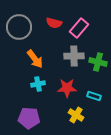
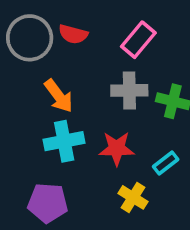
red semicircle: (54, 23) -> (73, 34), moved
cyan cross: (38, 84) -> (64, 141), size x1.5
cyan rectangle: (94, 96) -> (166, 163), turned -56

